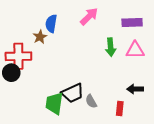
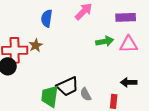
brown star: (40, 37) -> (36, 45), moved
green arrow: (111, 47) -> (105, 41), turned -96

